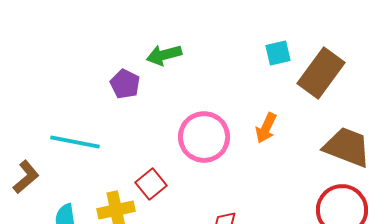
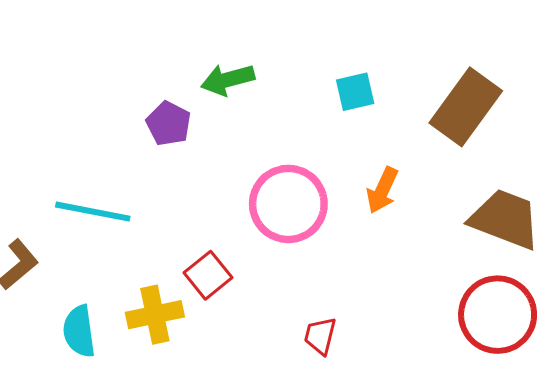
cyan square: (278, 53) -> (355, 92), moved

